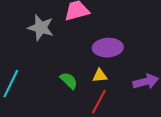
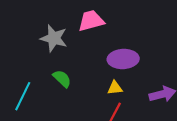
green semicircle: (69, 81) -> (62, 79), moved

